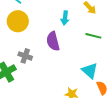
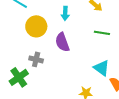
cyan arrow: (65, 18) -> (65, 13), moved
yellow circle: (18, 21) -> (36, 26), moved

